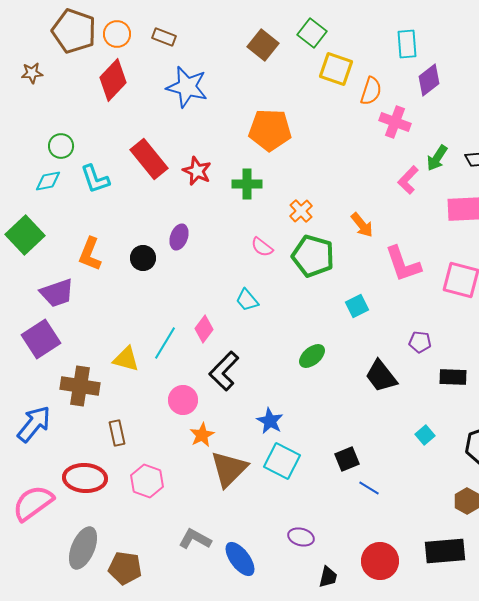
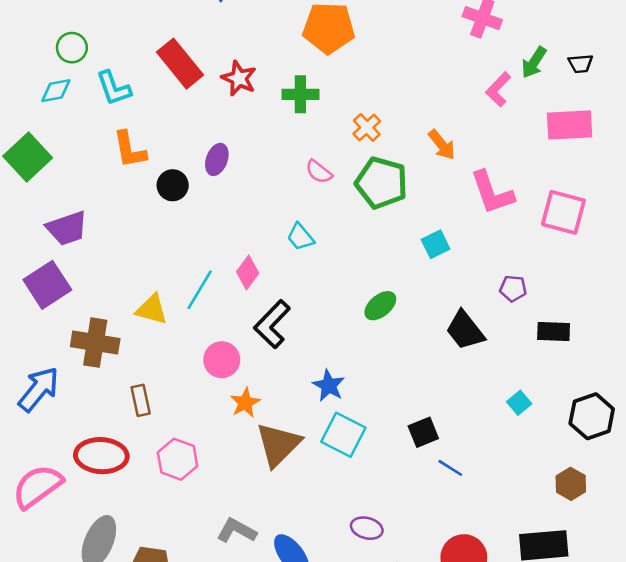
orange L-shape: (90, 254) -> (130, 150), moved, turned -32

